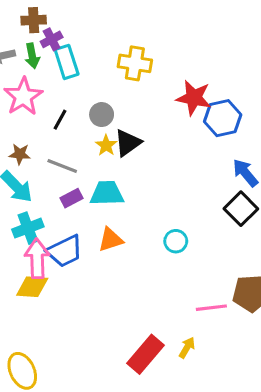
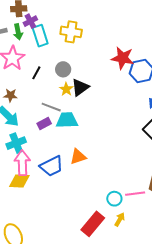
yellow cross: (135, 63) -> (71, 32), moved
gray line: (62, 166) -> (51, 107), moved
orange triangle: (111, 240) -> (78, 157), moved
cyan circle: (176, 241) -> (114, 199), moved
blue trapezoid: (65, 251) -> (52, 166), moved

